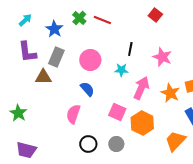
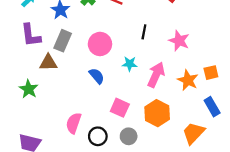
cyan star: (121, 70) -> (130, 64), moved
pink square: (117, 112) -> (120, 108), moved
green star: (18, 113) -> (29, 89), moved
pink semicircle: (73, 114) -> (74, 123), moved

